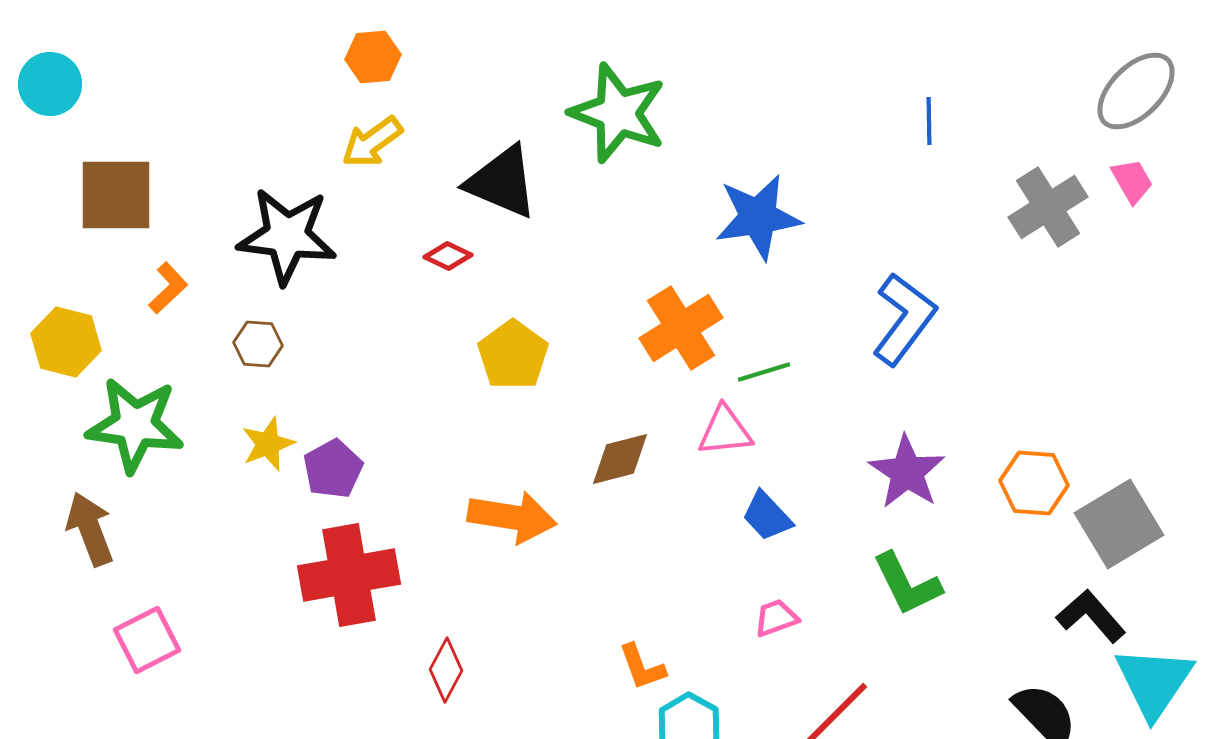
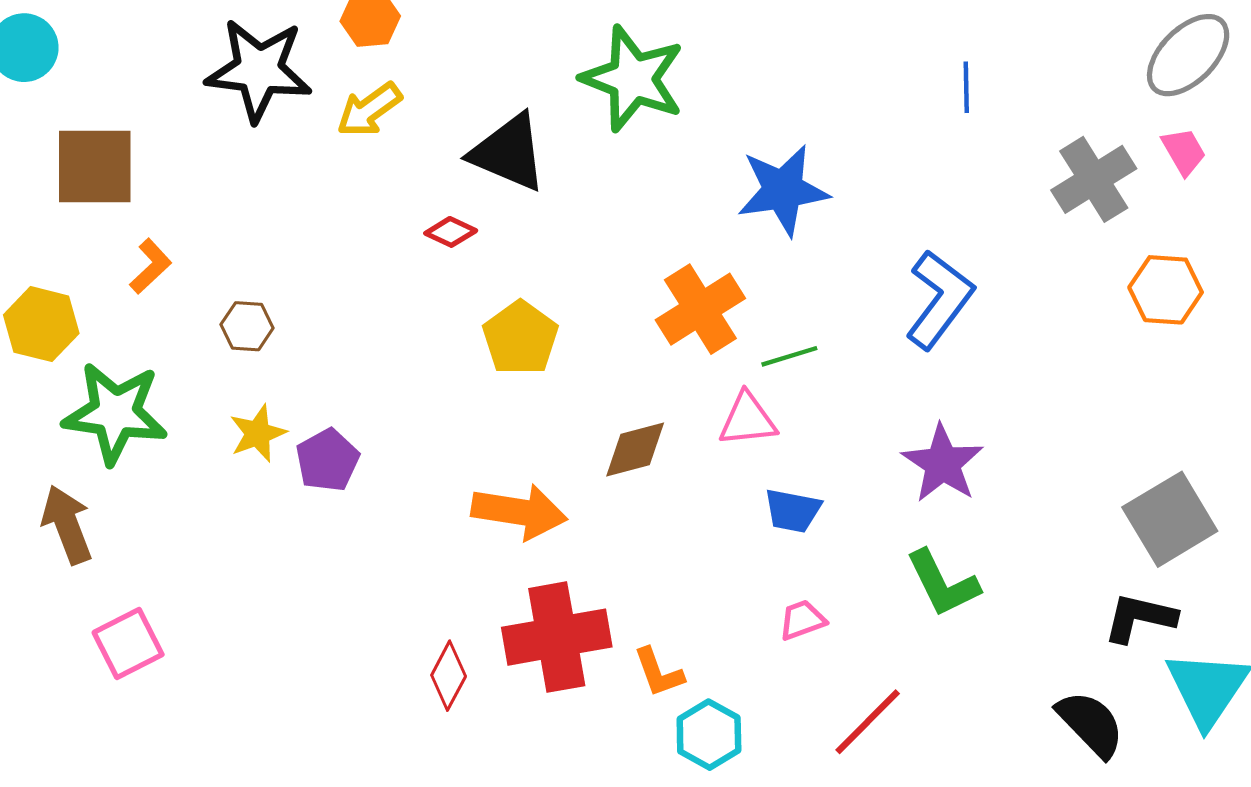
black star: (287, 236) -> (259, 70), moved
orange hexagon: (1034, 483) -> (1166, 290), moved
blue trapezoid: (767, 516) -> (793, 511), turned -36
red cross: (349, 575) -> (557, 637), moved
black L-shape: (1091, 616) -> (1140, 618), turned -36

